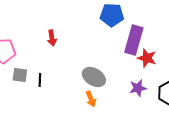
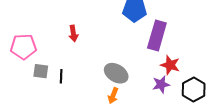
red star: (147, 58) -> (170, 65), moved
orange arrow: (91, 99) -> (113, 96), turned 42

